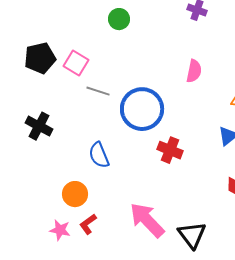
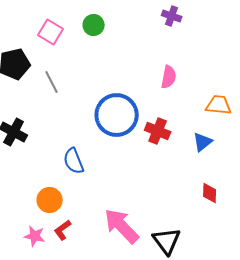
pink square: (76, 63) -> (51, 32), moved
gray line: (98, 91) -> (52, 82), moved, turned 45
red cross: (170, 150) -> (158, 131), moved

